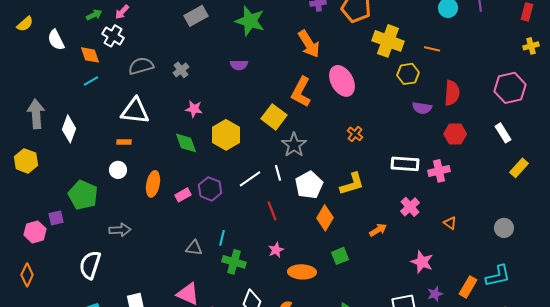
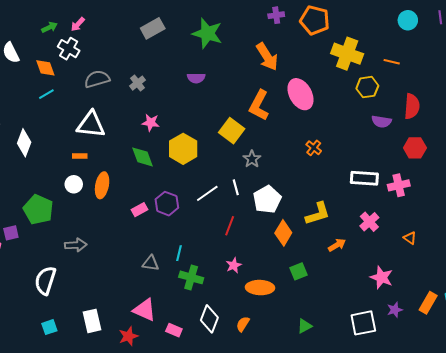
gray star: (294, 145) -> (252, 159), size x0.7
orange ellipse: (153, 184) -> (102, 185), moved
yellow L-shape: (352, 184) -> (318, 214), moved
red line: (272, 211) -> (230, 226), turned 42

